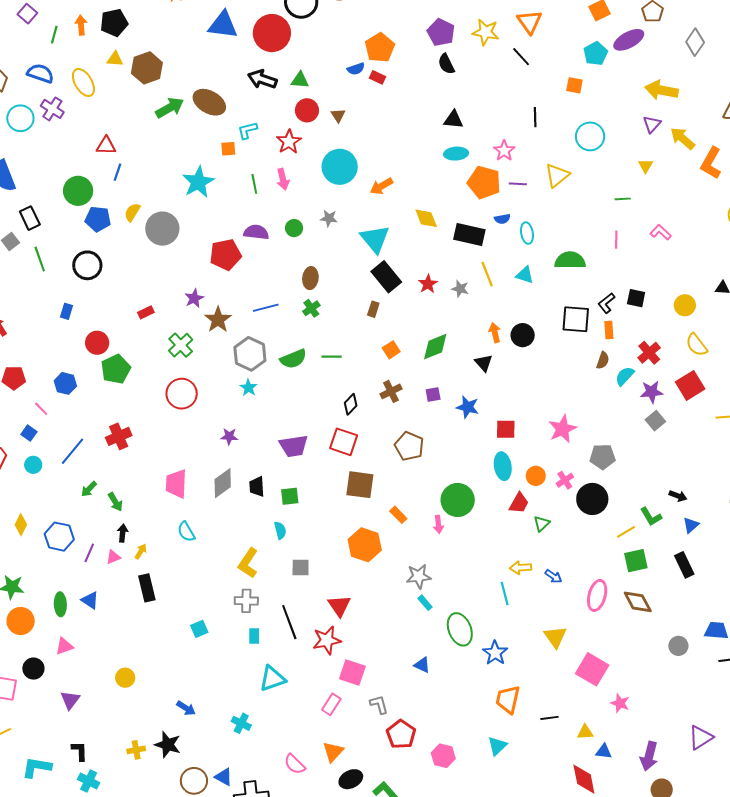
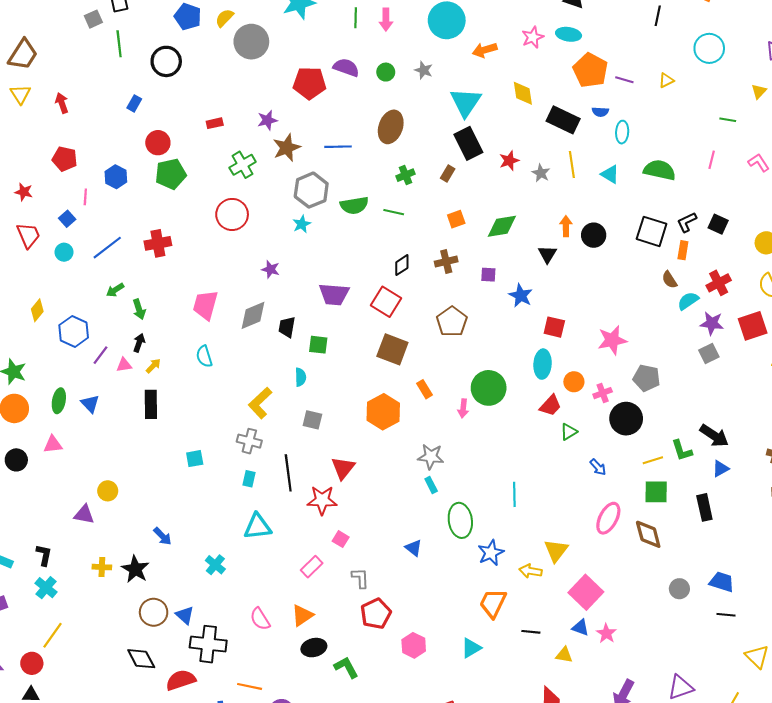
pink star: (504, 151) -> (533, 37), moved
yellow triangle: (557, 175) -> (666, 80), size x0.6
brown ellipse: (310, 278) -> (391, 127), size x1.4
green cross: (311, 308) -> (405, 175), moved
brown semicircle: (603, 360) -> (669, 280), turned 114
pink line: (41, 409) -> (85, 197), turned 35
black arrow: (678, 496) -> (714, 436), size x1.6
yellow arrow: (521, 568) -> (531, 571), moved
blue arrow: (553, 576) -> (598, 467), moved
pink square: (352, 672) -> (341, 539), size x0.6
purple triangle: (70, 700) -> (84, 515), moved, turned 50
blue triangle: (604, 751) -> (580, 628), moved

